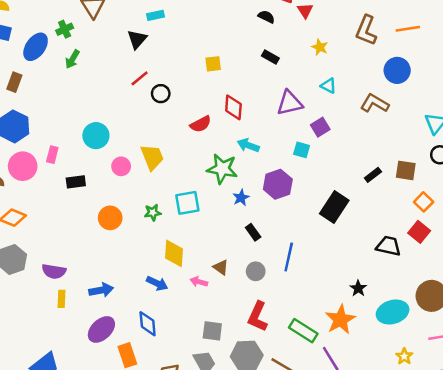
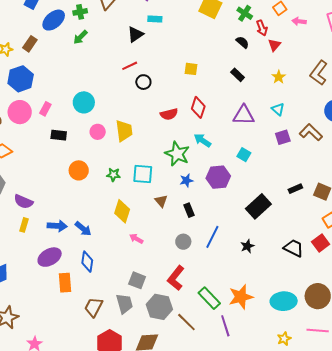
purple square: (320, 127) -> (283, 137), moved
brown triangle: (221, 267) -> (161, 201), moved
blue arrow: (157, 283) -> (83, 229), moved
black star: (358, 288) -> (247, 246), moved

